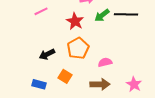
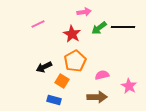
orange square: (65, 76) -> (62, 81), moved
blue rectangle: (39, 84) -> (54, 100), moved
pink star: (134, 84) -> (129, 86), moved

